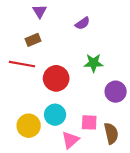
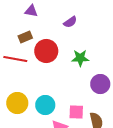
purple triangle: (40, 11) -> (31, 11), turned -48
red circle: (56, 78) -> (46, 51), moved
yellow circle: (29, 126) -> (17, 103), moved

